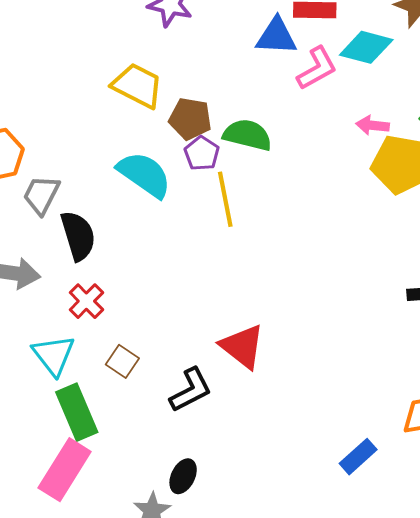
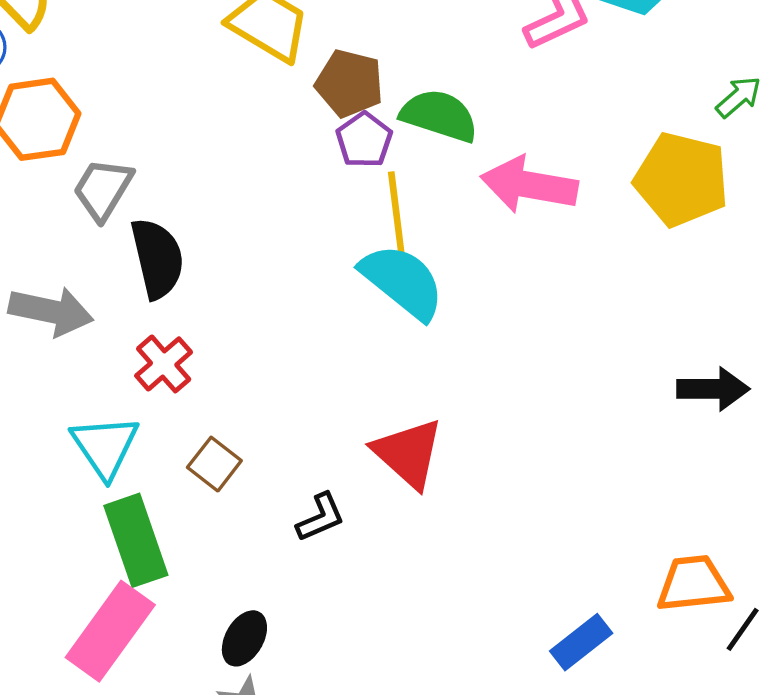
pink arrow: (372, 125) -> (529, 185), moved, size x1.8
cyan semicircle: (144, 175) -> (403, 281), moved
black L-shape: (191, 390) -> (321, 517), size x0.7
black ellipse: (183, 476) -> (244, 638), moved

